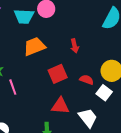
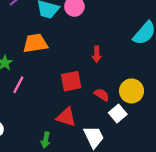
orange trapezoid: (34, 46) -> (35, 43), moved
pink line: (13, 87) -> (18, 85), turned 35

